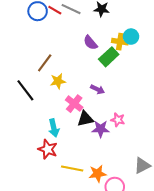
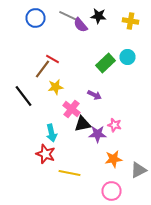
red line: (55, 10) -> (52, 59), moved
cyan circle: (131, 37) -> (128, 57), moved
yellow cross: (120, 42) -> (130, 21), moved
purple semicircle: (90, 43) -> (80, 25), moved
orange star: (97, 174) -> (114, 159), moved

